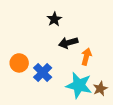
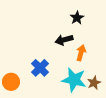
black star: (54, 19) -> (77, 18), moved
orange circle: (19, 63) -> (11, 82), moved

